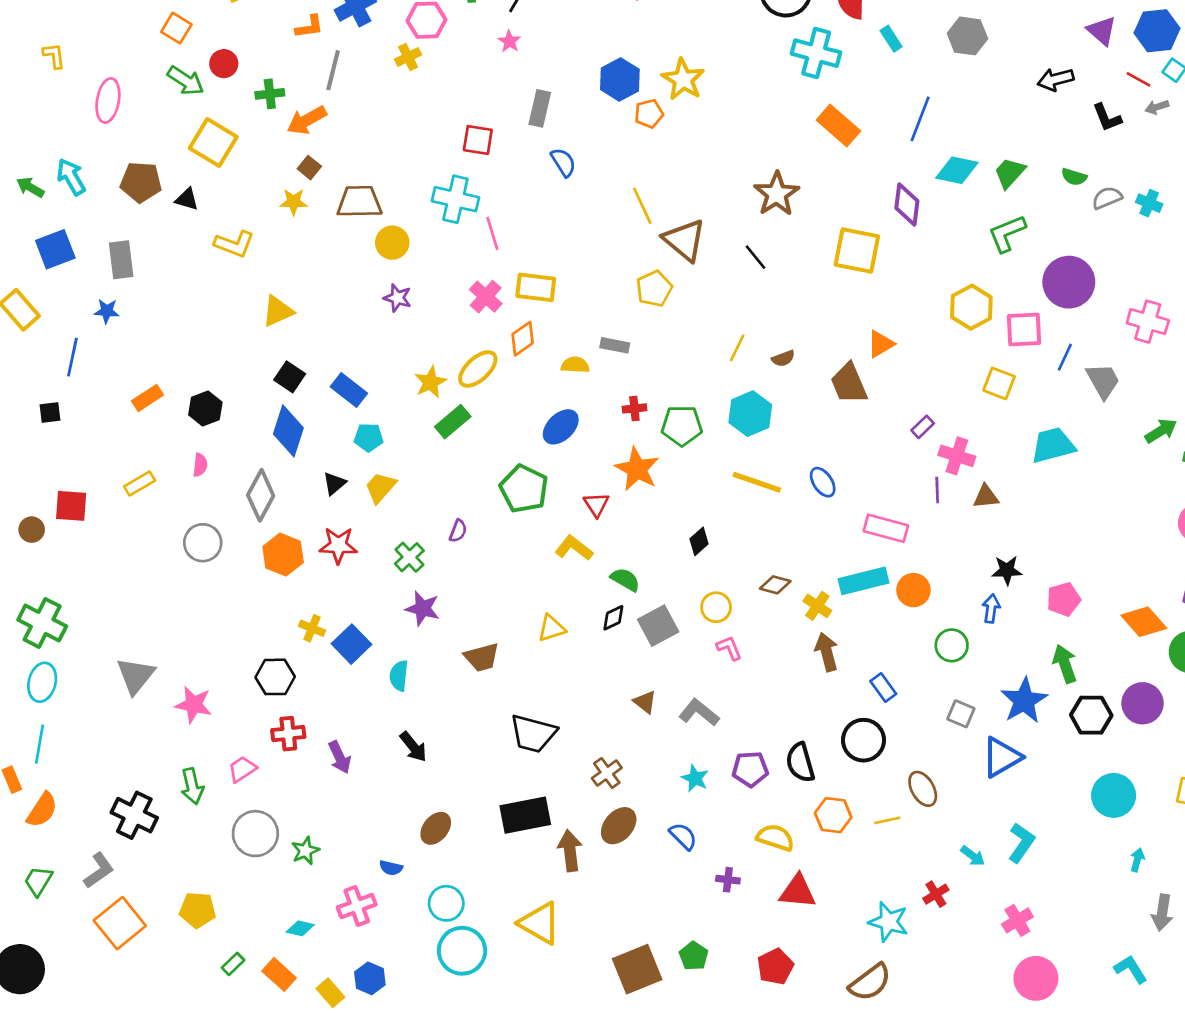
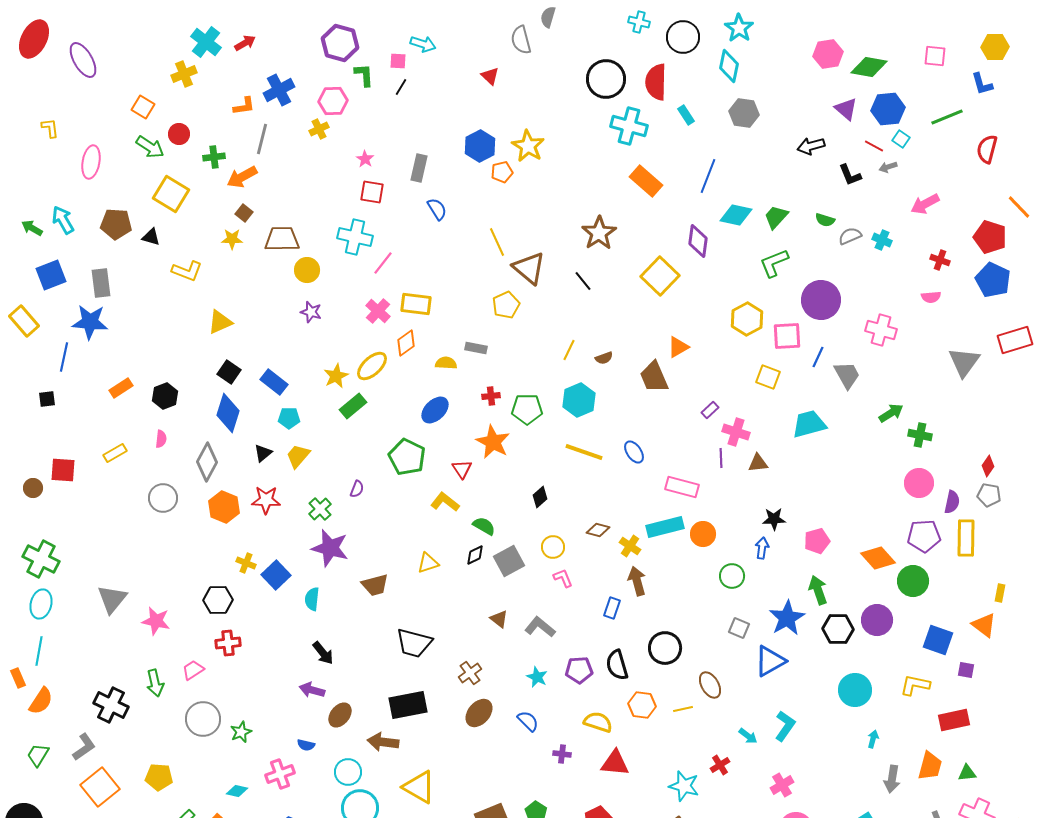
pink star: (509, 41) -> (365, 159), moved
pink line: (492, 233) -> (383, 263), turned 55
yellow square: (857, 251) -> (660, 276), turned 33
blue star: (107, 311) -> (90, 322), size x1.8
purple star: (423, 609) -> (330, 548), size x1.4
blue rectangle: (883, 687) -> (612, 608), moved, turned 55
purple arrow: (340, 757) -> (312, 690), moved, turned 130
brown arrow: (570, 851) -> (383, 742), moved, turned -76

